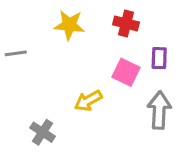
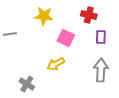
red cross: (126, 23) -> (89, 15), moved
pink square: (126, 72) -> (66, 38), moved

